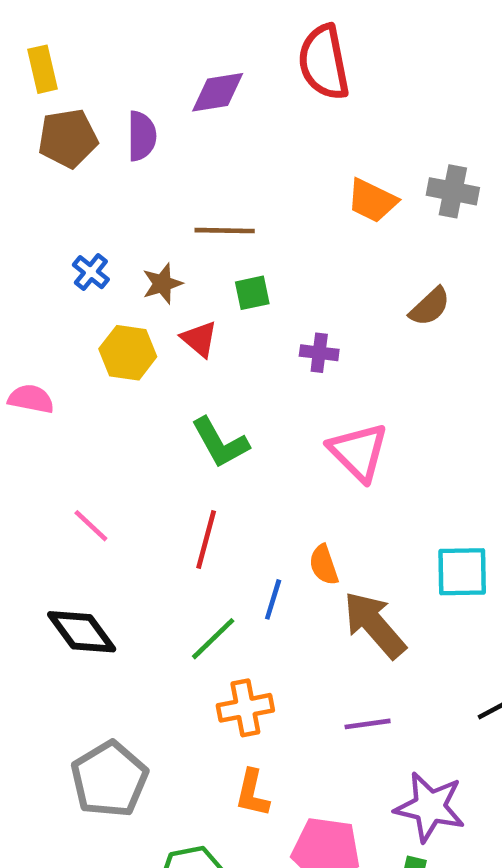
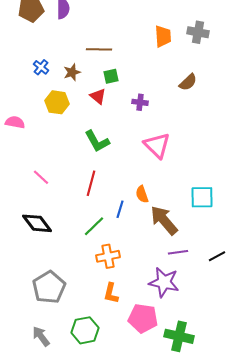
orange trapezoid: (372, 201) -> (163, 36), turned -120
red triangle: (199, 339) -> (98, 96), moved
purple line: (368, 724) -> (178, 252), moved
purple star: (430, 807) -> (164, 282), moved

